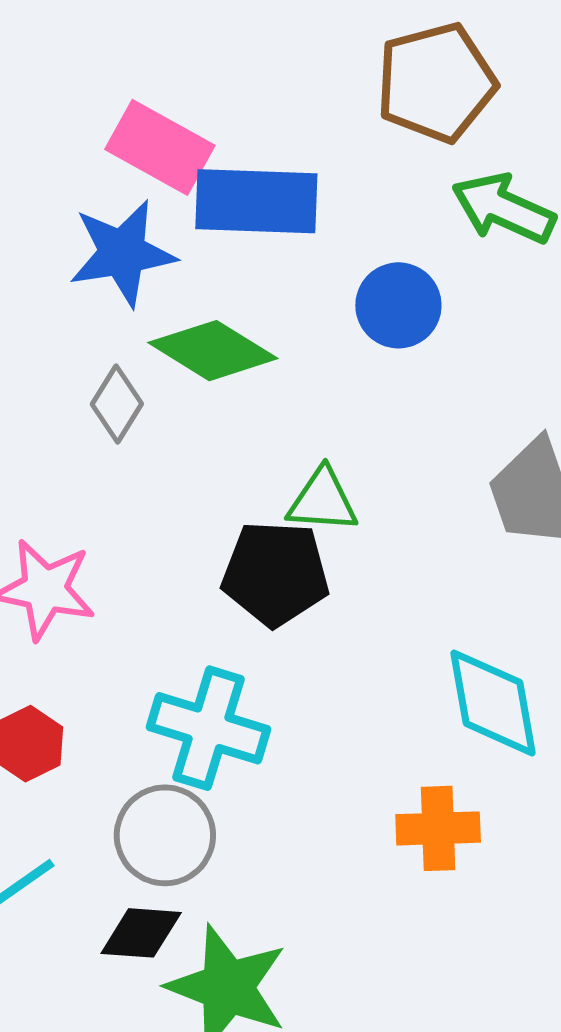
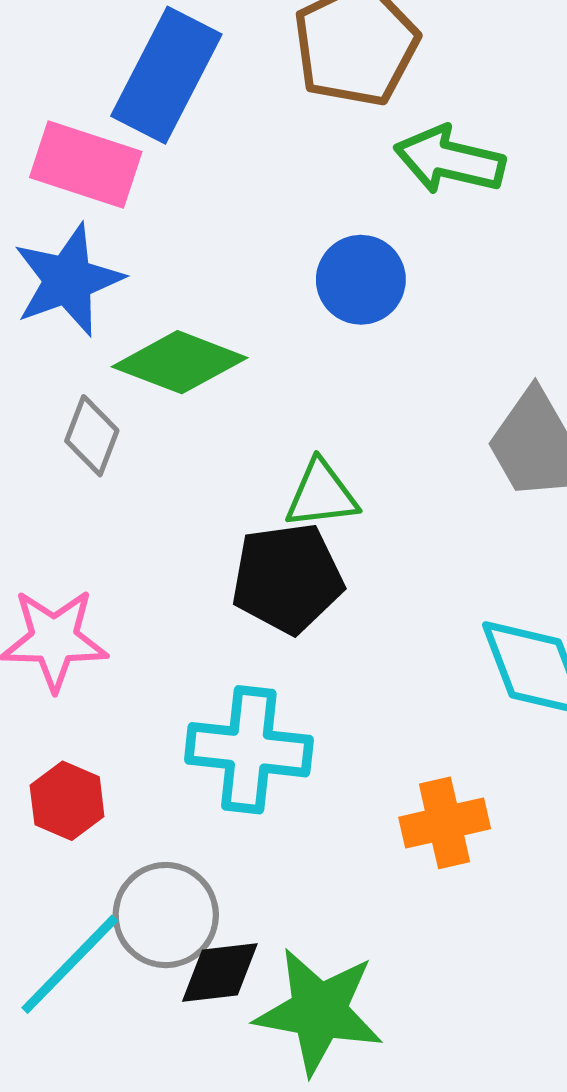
blue rectangle: (256, 201) -> (166, 75), moved, turned -54
orange cross: (438, 828) -> (445, 823), moved
gray circle: (165, 835) -> (166, 915), moved

